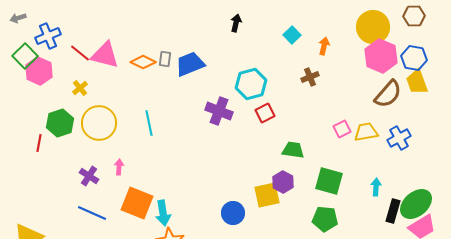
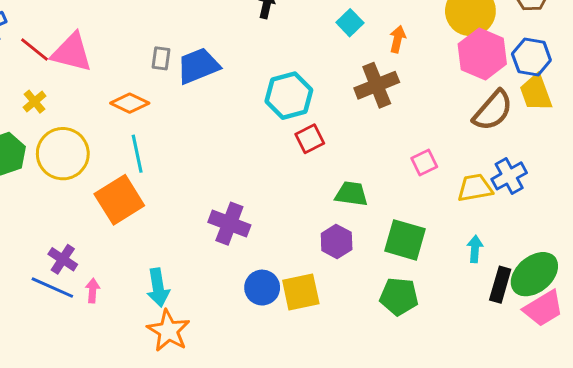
orange diamond: (143, 62) -> (130, 103), moved
brown cross: (310, 77) -> (377, 85), size x1.6
purple cross: (219, 111) -> (229, 224), moved
yellow trapezoid: (366, 132) -> (475, 188), moved
pink arrow: (119, 167) -> (93, 291), moved
purple cross: (89, 176) -> (63, 259), moved
yellow square: (267, 195) -> (301, 292), moved
orange square: (137, 203) -> (119, 200), moved, turned 36

